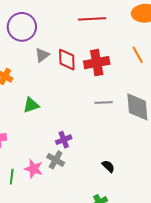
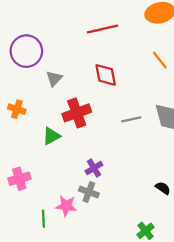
red diamond: (67, 60) -> (106, 75), moved
red cross: (97, 63) -> (77, 113), moved
black semicircle: (108, 166) -> (163, 188), moved

